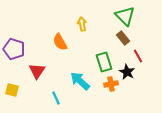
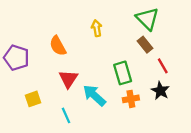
orange semicircle: (60, 42) -> (58, 46), moved
red triangle: (37, 71) -> (68, 79), moved
black star: (127, 72) -> (160, 91), moved
yellow square: (12, 90) -> (33, 99), moved, turned -32

